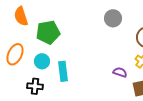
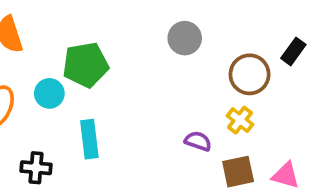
green pentagon: (48, 32) -> (86, 65), moved
cyan circle: (42, 61) -> (49, 93), moved

